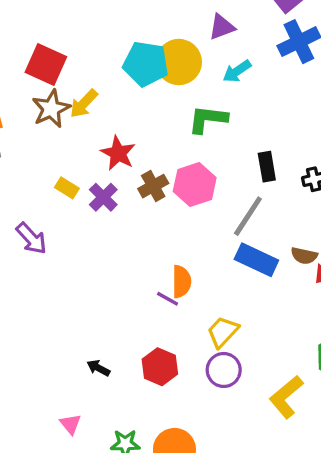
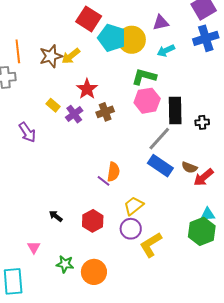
red square: (46, 64) -> (89, 19), moved
black rectangle: (267, 167) -> (175, 111), size x1.5
pink hexagon: (195, 185) -> (147, 101), moved
yellow L-shape: (286, 397) -> (151, 245), moved

